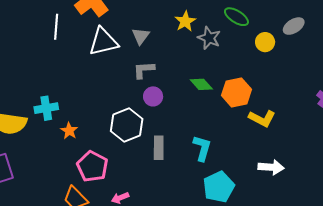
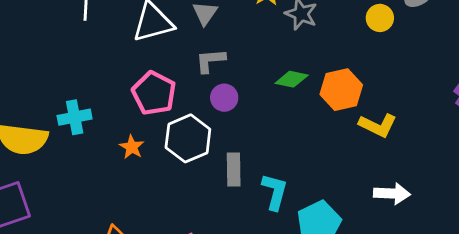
green diamond: (201, 84) -> (292, 79), turned -35
orange star: (69, 131) -> (132, 147), moved
cyan L-shape: (202, 148) -> (275, 192), moved
pink pentagon: (92, 166) -> (154, 93), moved

